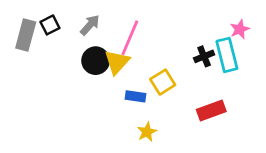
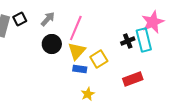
pink star: (240, 29) -> (153, 22), size x1.6
yellow triangle: (117, 62) -> (77, 51), moved

